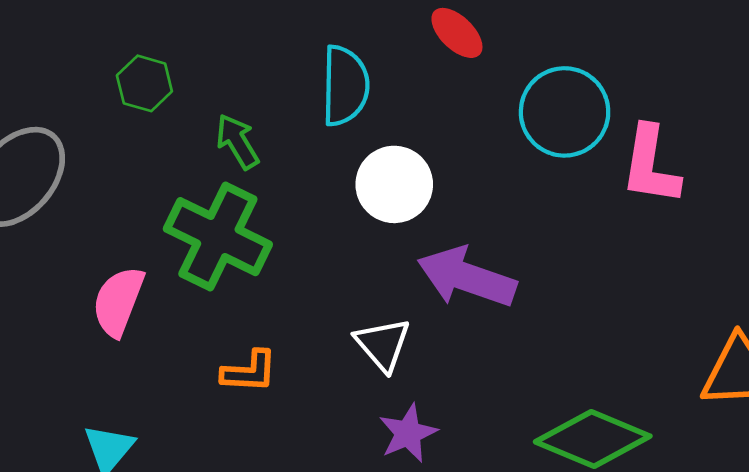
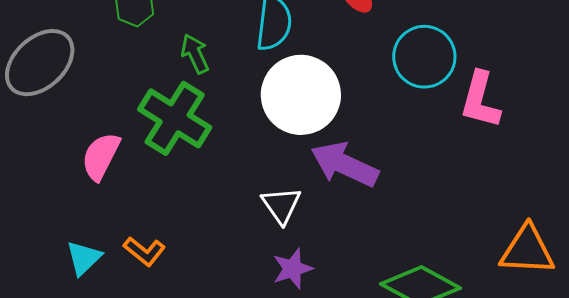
white circle: (394, 184) -> (301, 95), size x1.5
orange L-shape: (249, 372) -> (144, 251), moved, turned 30

